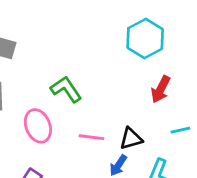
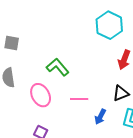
black triangle: (131, 139) -> (121, 93), moved

